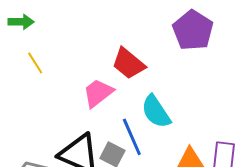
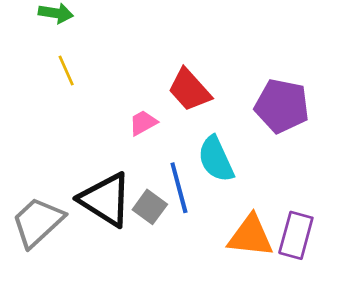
purple pentagon: (193, 30) -> (282, 106), moved, turned -30
pink trapezoid: (98, 93) -> (143, 123), size x0.7

